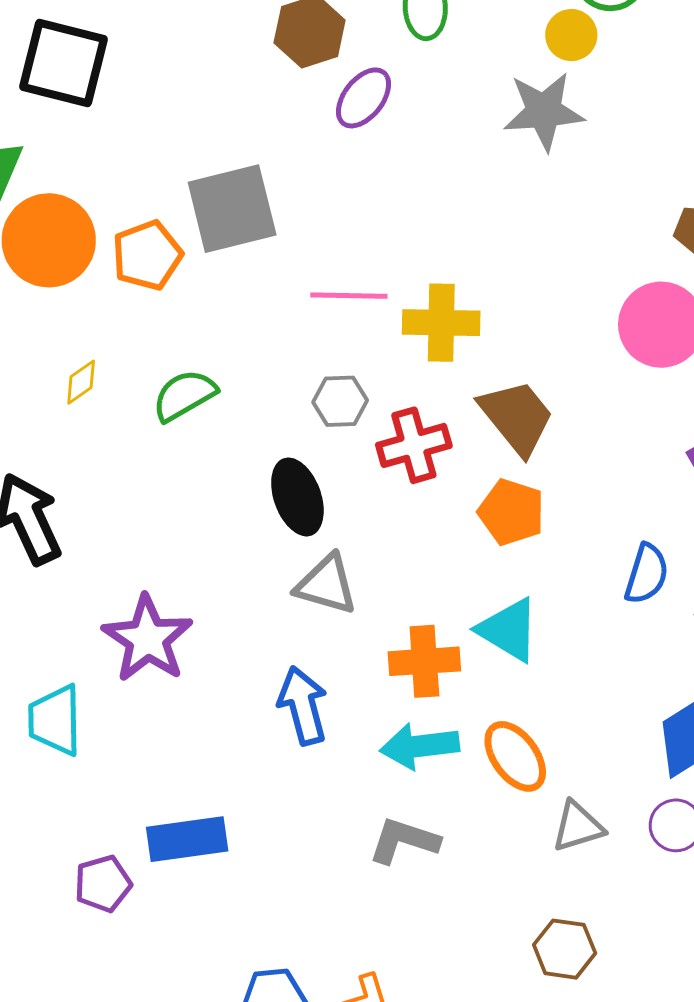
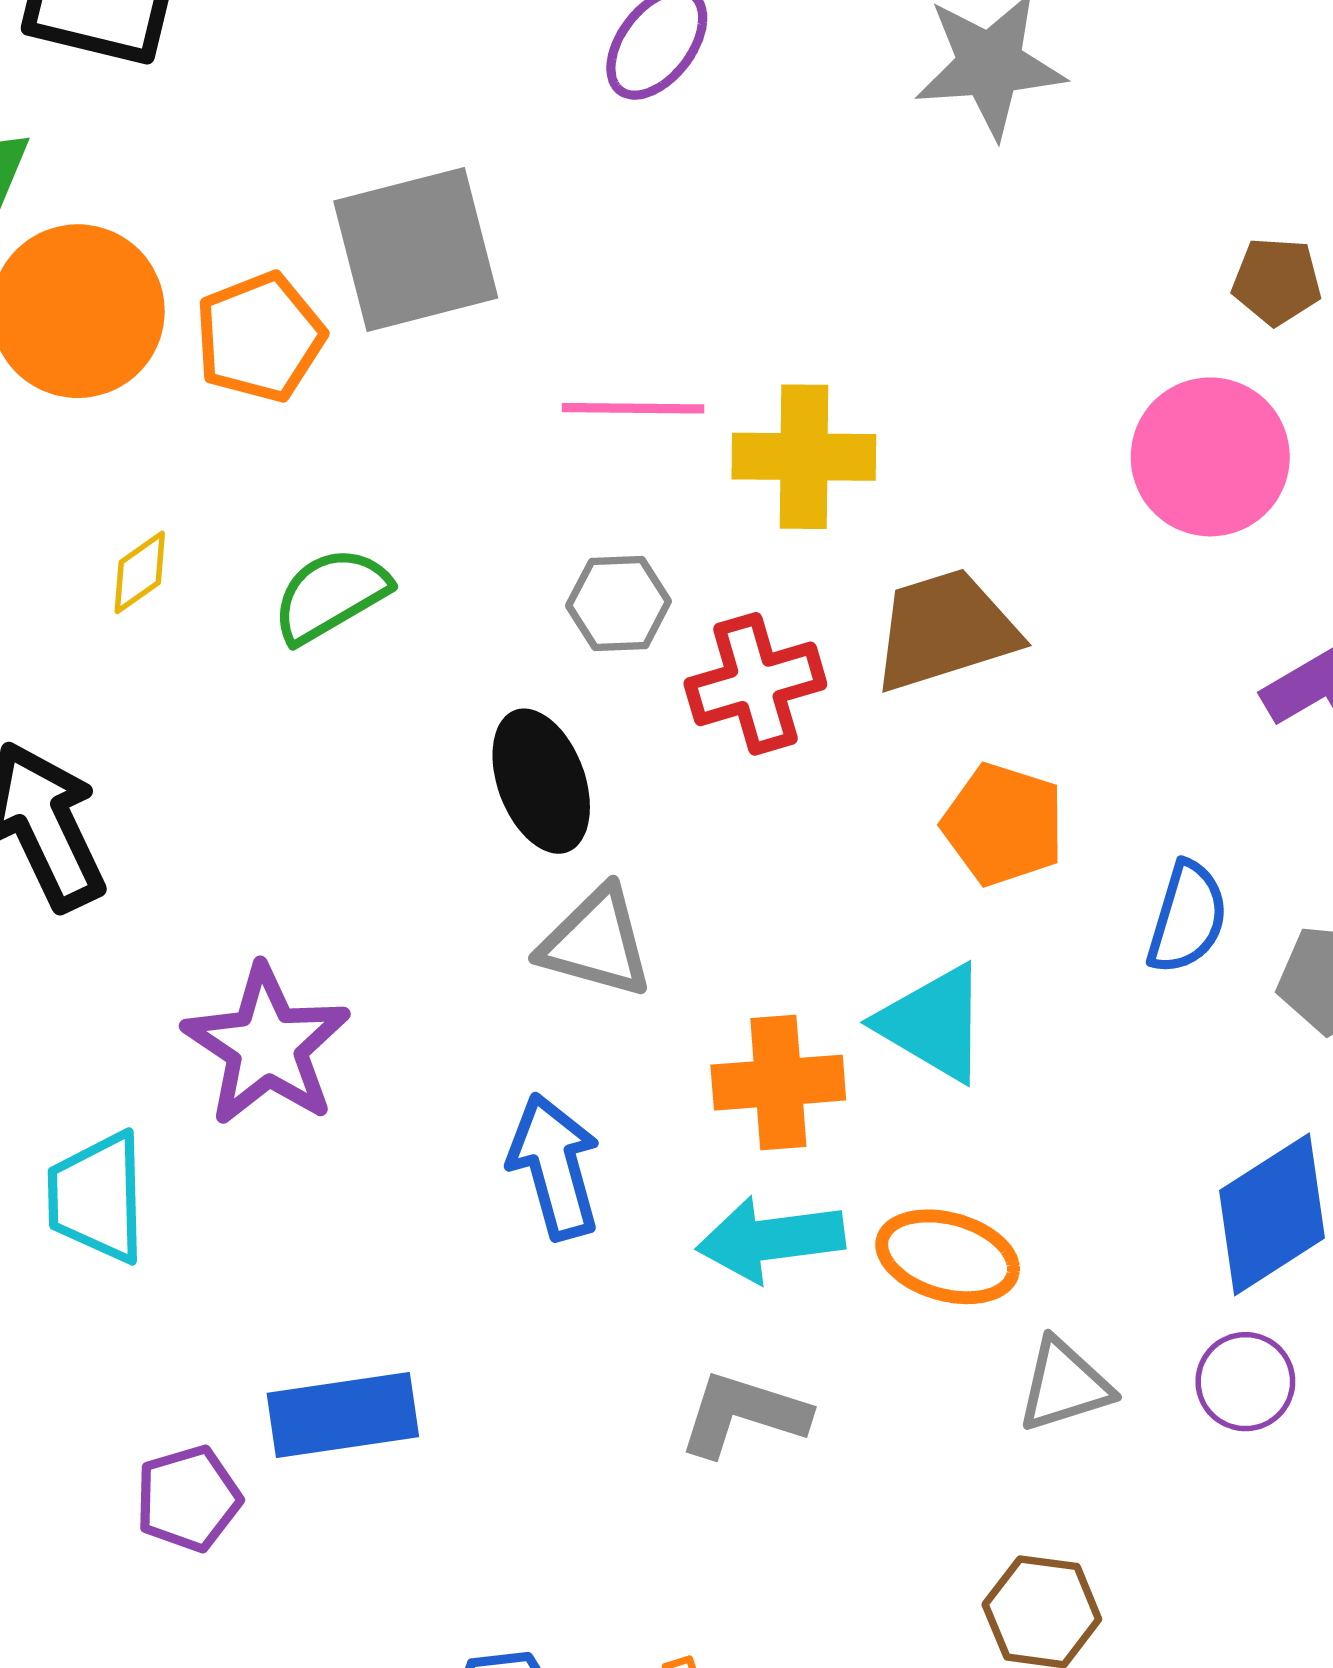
brown trapezoid: (517, 417) -> (945, 630), turned -68
orange pentagon: (511, 512) -> (1003, 824), moved
orange ellipse: (515, 756) -> (948, 1257), turned -38

